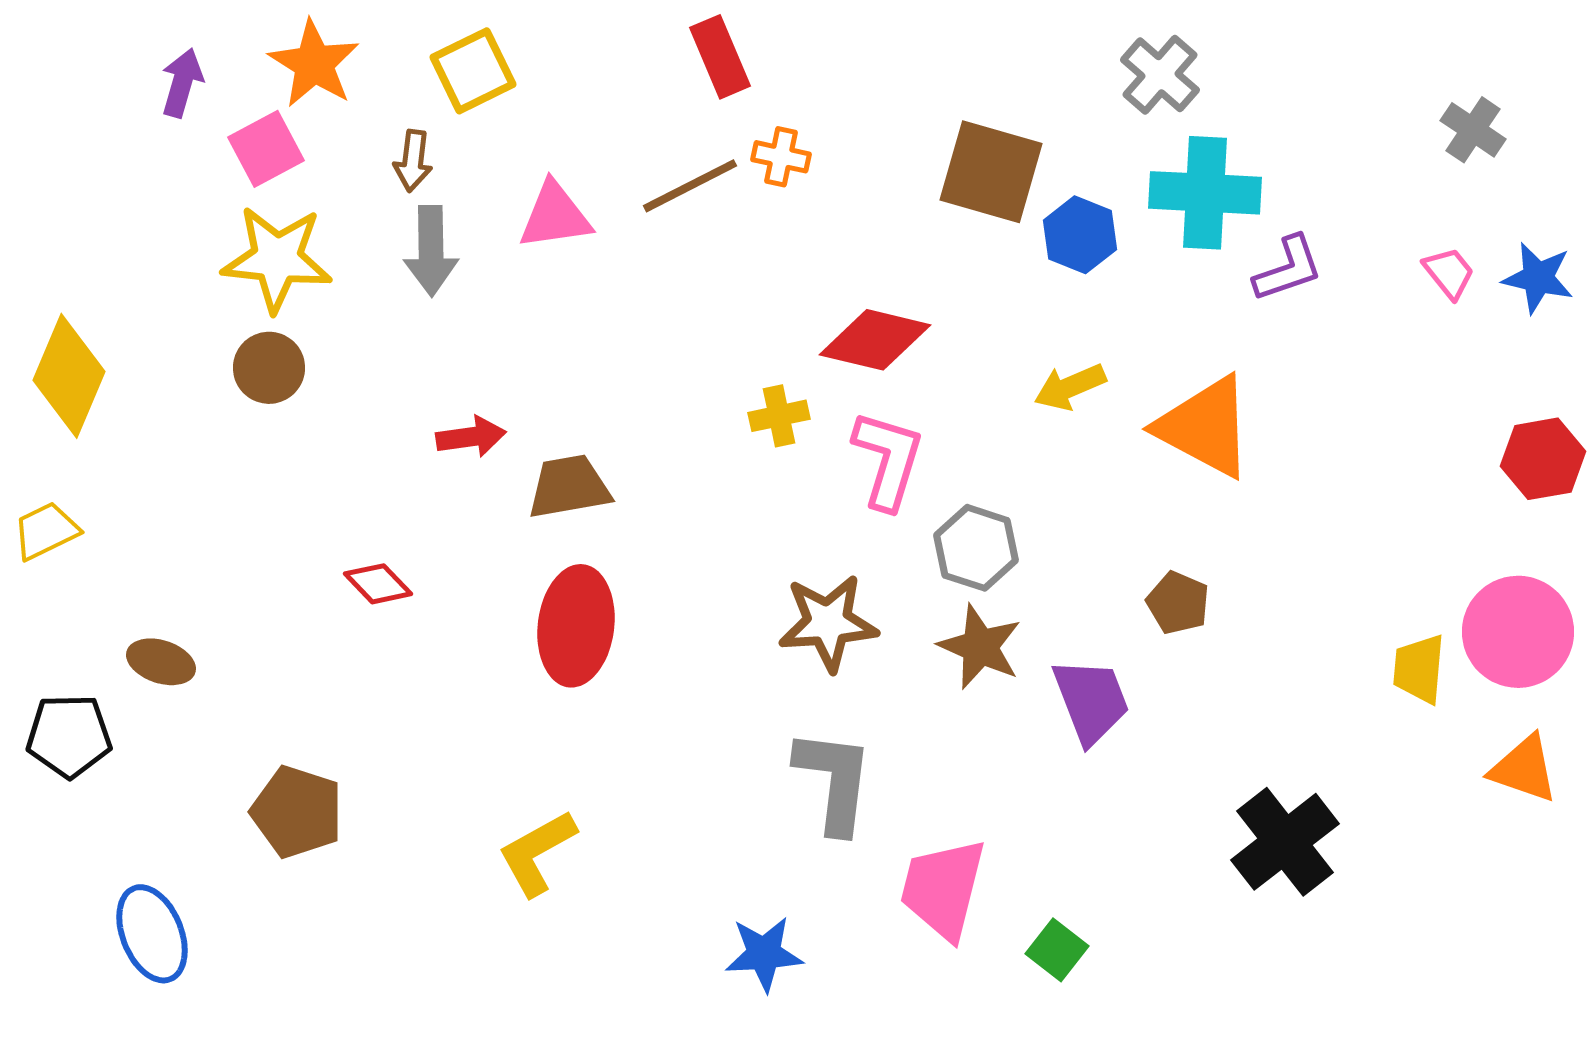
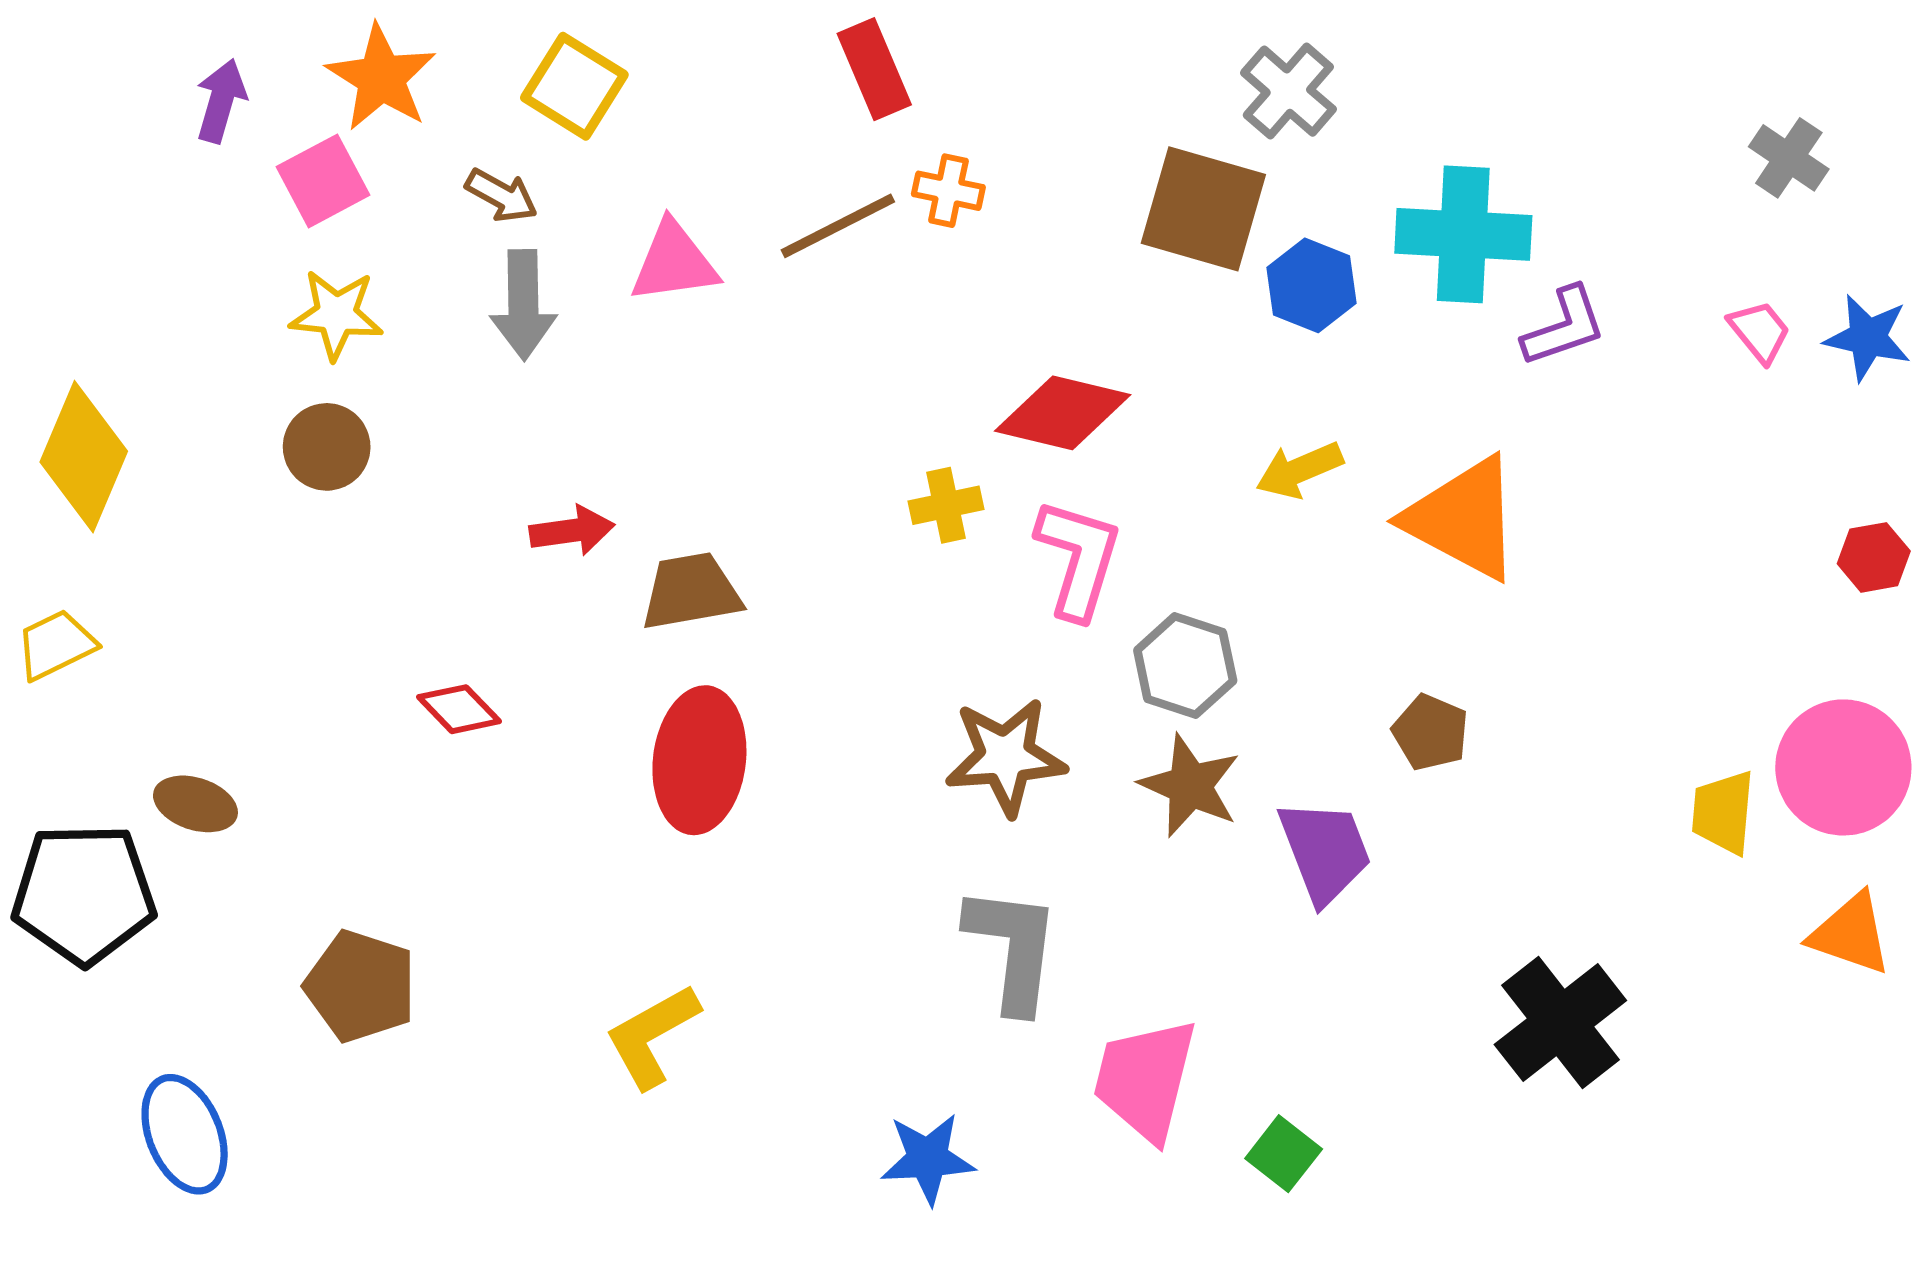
yellow square: (473, 71) -> (574, 86), turned -32
gray cross: (1160, 75) -> (1288, 91), moved
brown arrow: (413, 161) -> (501, 196), turned -68
yellow star: (277, 259) -> (336, 315), size x0.7
red hexagon: (1543, 459) -> (1874, 557), size x0.7
black pentagon: (69, 736) -> (84, 894), size x1.4

